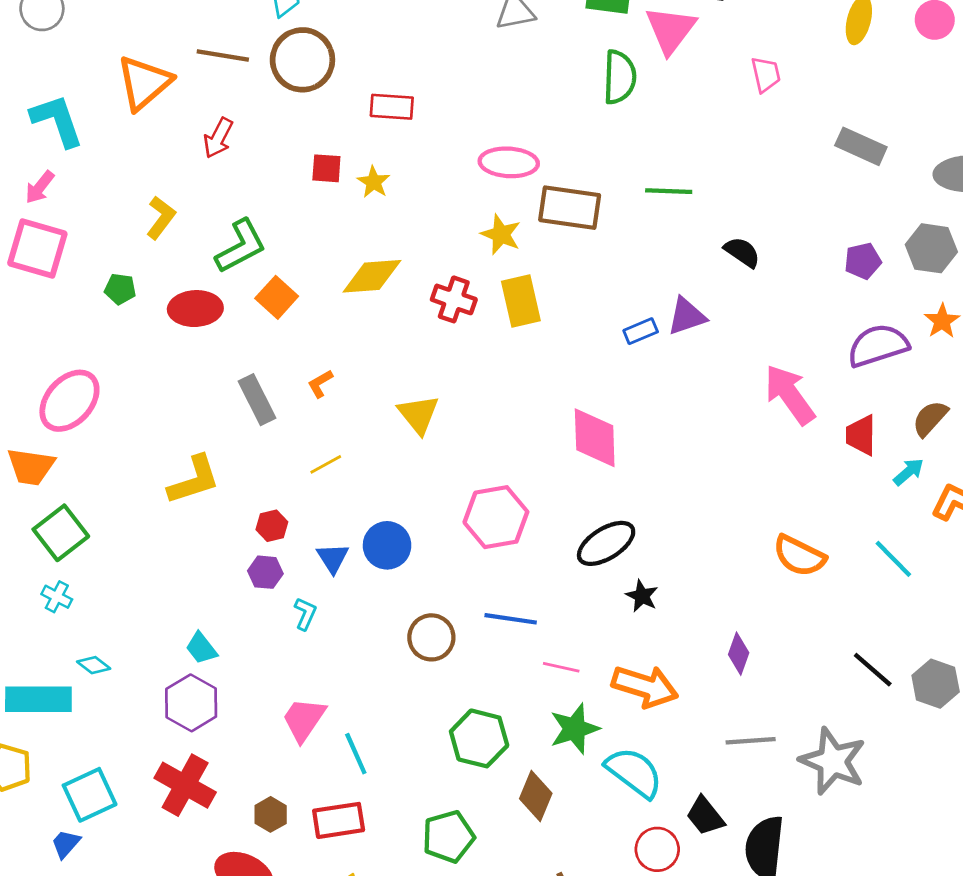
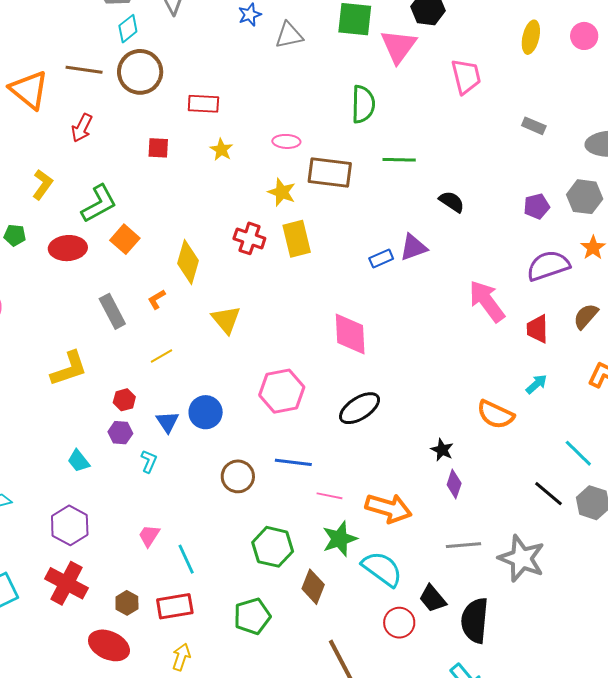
pink trapezoid: (766, 74) -> (466, 76), size x1.4
green semicircle: (620, 77) -> (363, 104), moved
orange triangle: (144, 83) -> (29, 90), turned -39
gray rectangle: (861, 146) -> (534, 126), size x0.7
pink ellipse: (509, 162) -> (286, 141), size x0.7
yellow star: (374, 182) -> (221, 150), moved
yellow diamond: (372, 276) -> (188, 262), moved, turned -69
cyan arrow: (909, 472) -> (536, 384), moved
cyan line: (893, 559) -> (578, 453), moved
black star: (642, 596) -> (442, 450), moved
cyan trapezoid: (201, 648) -> (79, 461), moved
pink trapezoid: (304, 719) -> (149, 536), size x0.7

